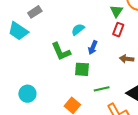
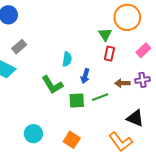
cyan semicircle: (78, 29) -> (67, 59), turned 144
green line: (102, 89) -> (100, 97), moved
cyan circle: (27, 94) -> (33, 134), moved

